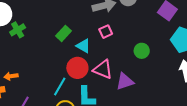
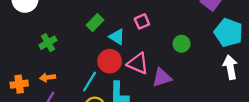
green cross: (18, 30) -> (48, 43), moved
orange arrow: (11, 76) -> (48, 77), moved

